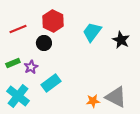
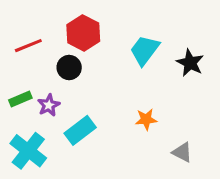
gray triangle: (116, 97) -> (182, 152), size x0.6
orange star: (93, 101) -> (146, 119), moved

